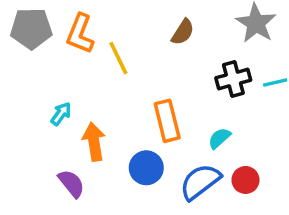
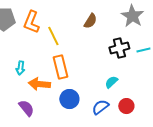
cyan arrow: (61, 114) -> (20, 68), turned 152
orange rectangle: (167, 121) -> (60, 67), moved
orange arrow: (94, 142) -> (39, 84), turned -75
blue semicircle: (200, 182) -> (100, 107), size x0.7

